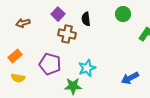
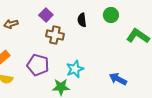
black semicircle: (86, 19) -> (82, 20), moved
blue arrow: (130, 78) -> (118, 79), turned 54

